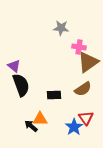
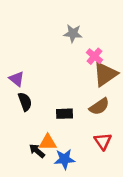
pink cross: (79, 47) -> (94, 56), turned 32
black semicircle: (21, 85) -> (25, 102), size x0.7
blue star: (74, 127) -> (64, 159), moved, turned 30

